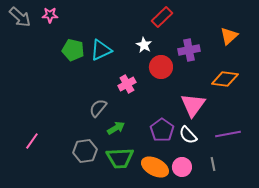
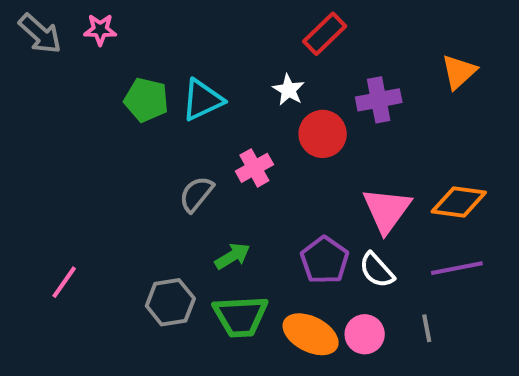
orange diamond: (225, 79) -> (459, 202), moved
gray semicircle: (98, 108) -> (196, 194), moved

